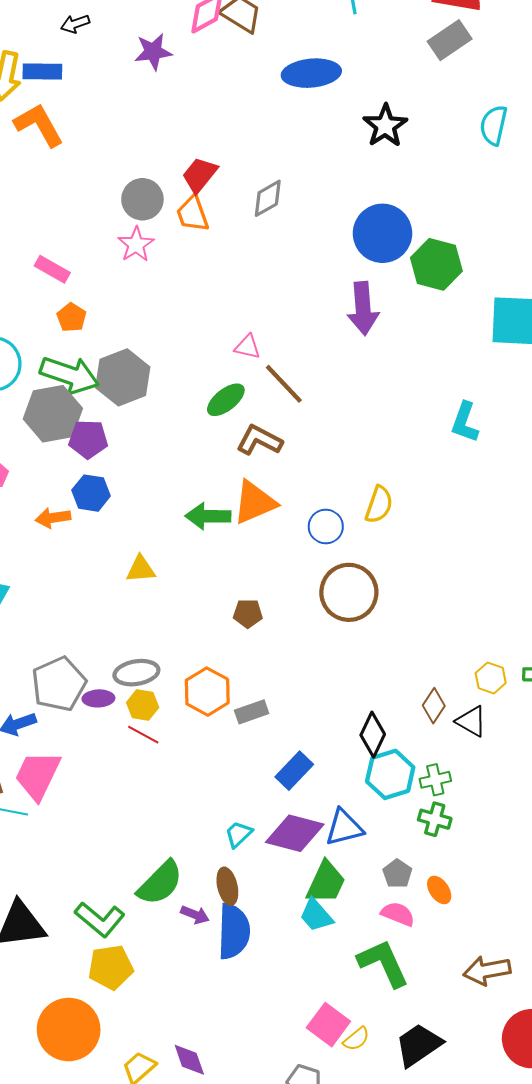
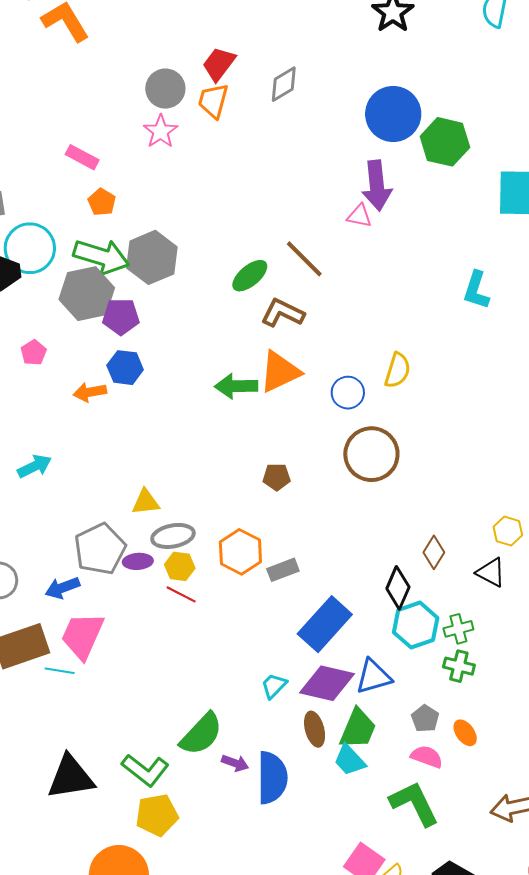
orange trapezoid: (193, 214) -> (213, 101), turned 36
pink triangle: (247, 347) -> (359, 216), moved
yellow triangle: (141, 569) -> (146, 502), moved
brown diamond: (434, 706) -> (434, 552), moved
blue rectangle: (294, 771) -> (325, 624), size x1.5
brown ellipse: (227, 886) -> (315, 729), moved

